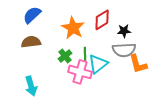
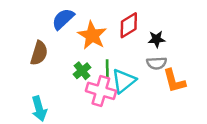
blue semicircle: (32, 15) -> (63, 19), moved
brown semicircle: (31, 42) -> (39, 53), turned 114
gray semicircle: (124, 50) -> (157, 63), size x0.7

